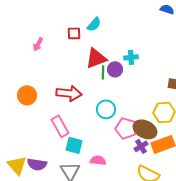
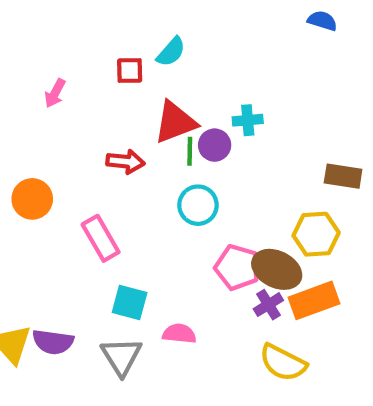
red arrow: (69, 93) -> (125, 162), moved, size x0.7
cyan circle: (106, 109) -> (198, 205), moved
pink rectangle: (60, 126) -> (101, 238), moved

